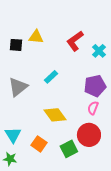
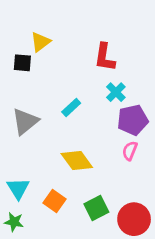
yellow triangle: (36, 37) -> (40, 42), moved, turned -42
red L-shape: (75, 41) -> (105, 57), turned -45
cyan cross: (99, 51) -> (116, 92), moved
red circle: (89, 135) -> (134, 219), moved

